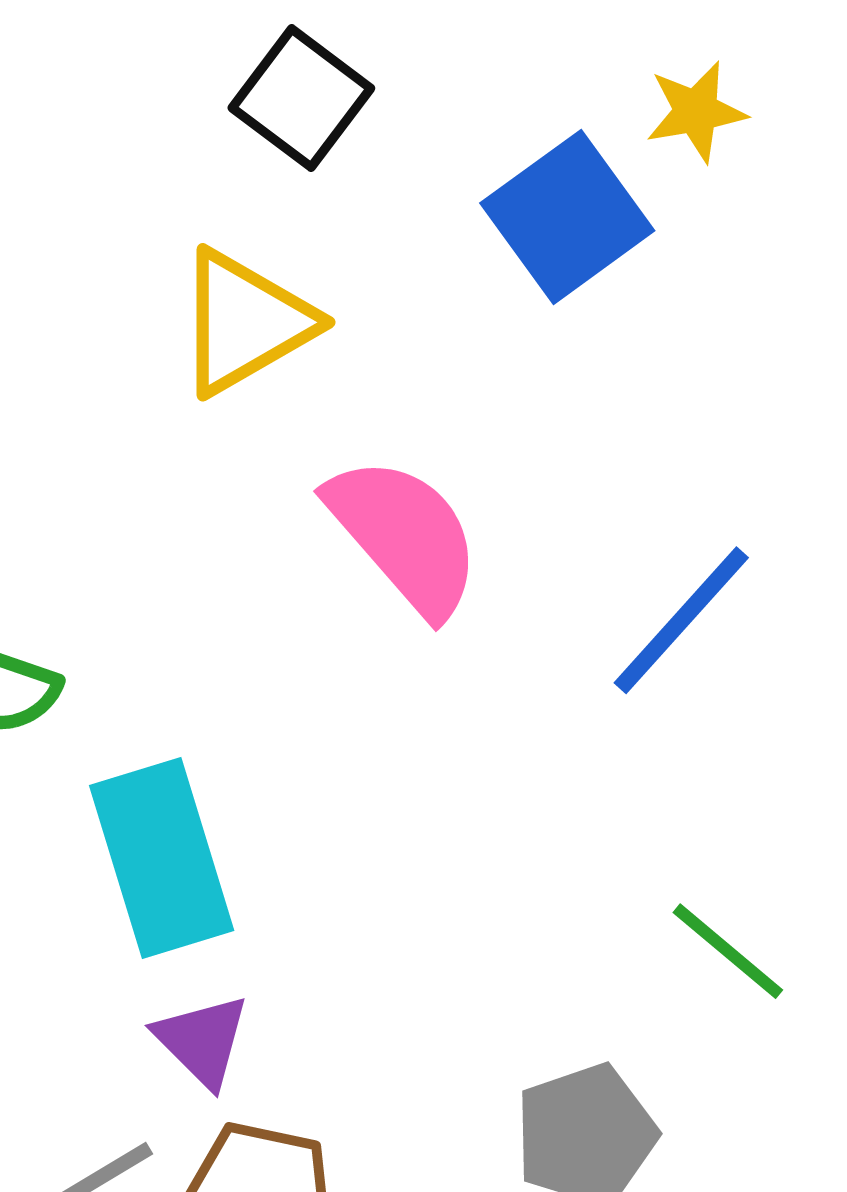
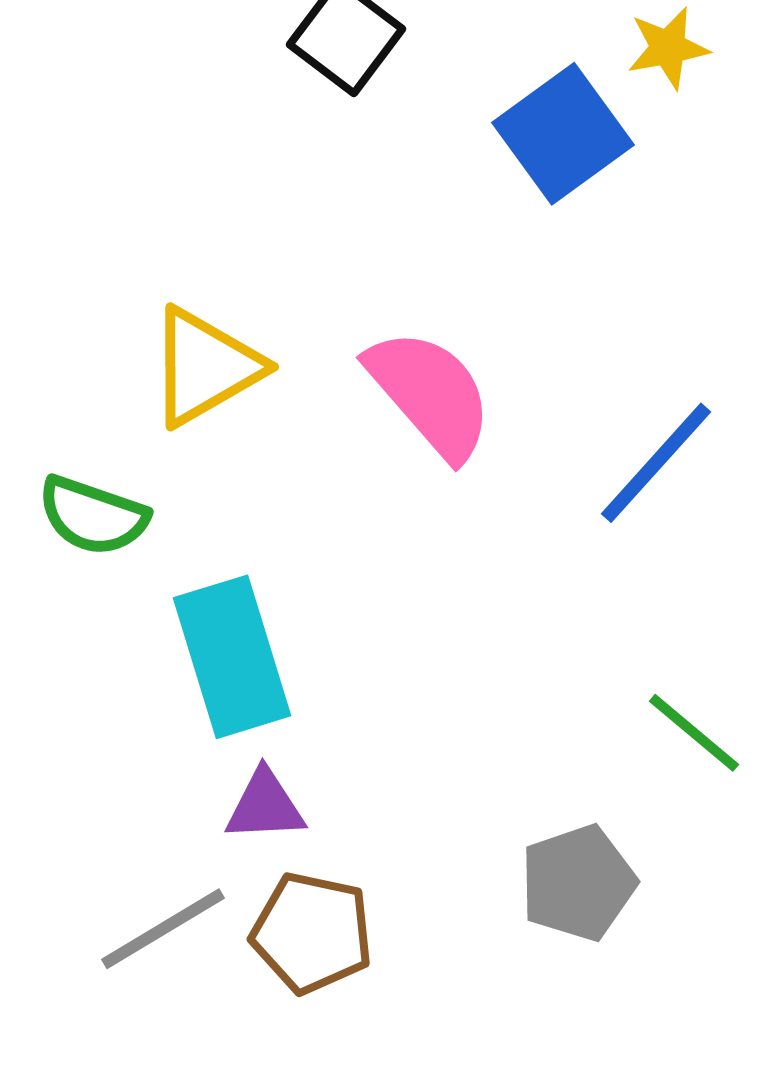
yellow triangle: (245, 322) -> (205, 367), moved
purple triangle: (202, 1041) -> (265, 806), turned -48

